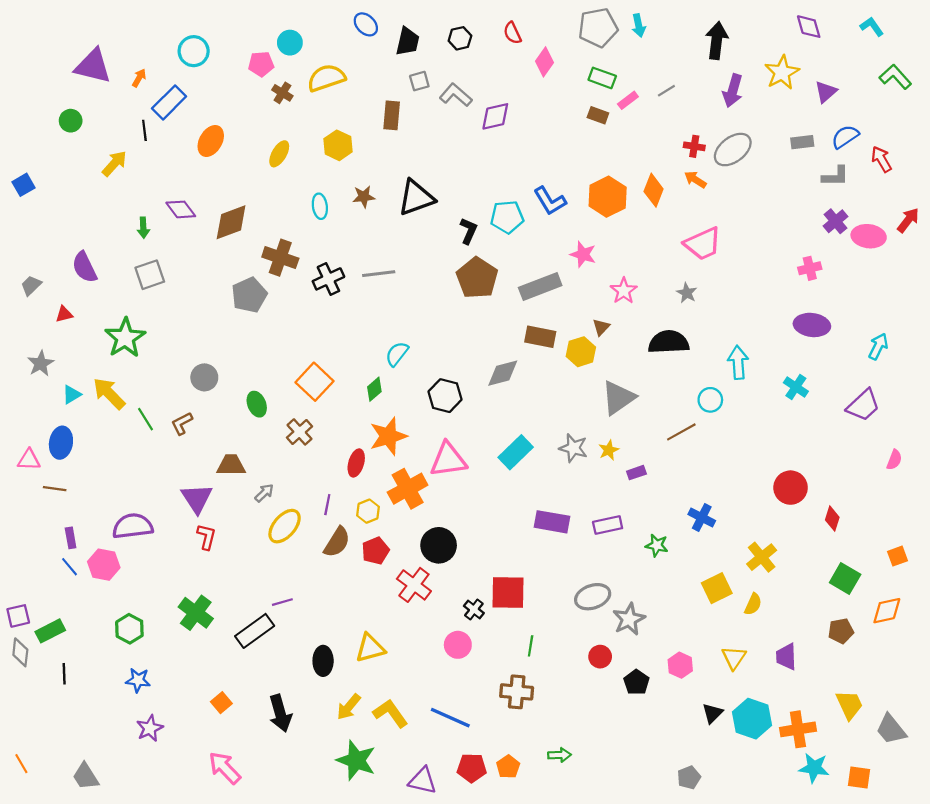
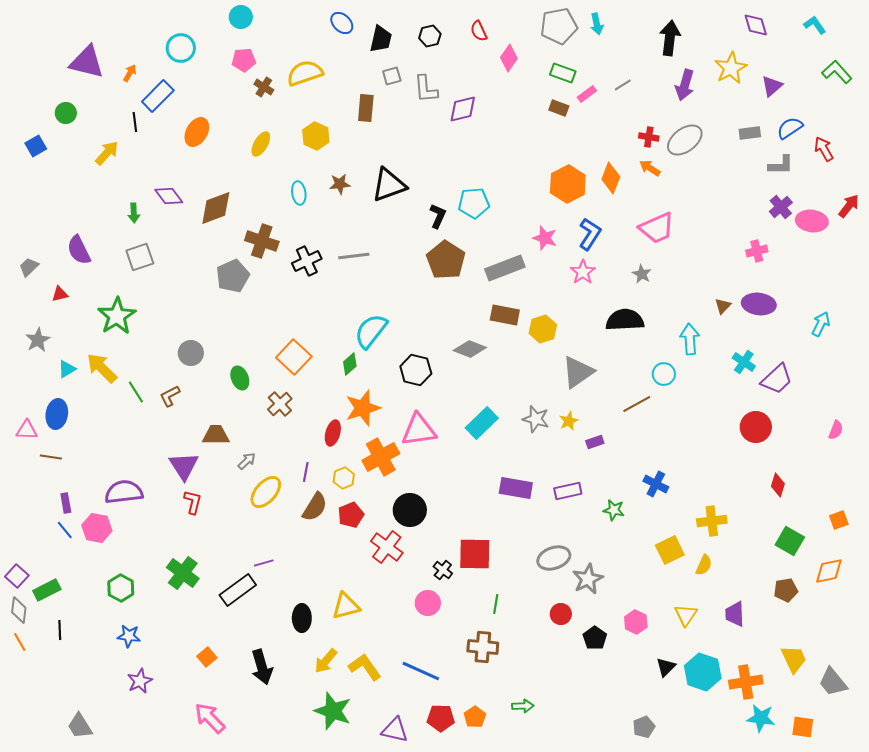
cyan circle: (290, 43) -> (241, 17), moved
gray L-shape: (456, 95) -> (426, 89), turned -136
blue square: (24, 185) -> (36, 146), moved
blue L-shape: (550, 201) -> (590, 234), moved, turned -116
brown triangle: (601, 327) -> (723, 306), moved
cyan semicircle: (397, 354) -> (371, 331), size x1.5
gray diamond: (503, 373) -> (470, 349), turned 36
purple trapezoid: (863, 405) -> (777, 379), moved
red circle: (791, 488) -> (756, 427), moved
yellow cross: (762, 557) -> (712, 521), turned 32
purple square: (18, 616) -> (17, 576), turned -35
orange line: (21, 764) -> (20, 642), moved

